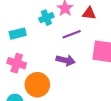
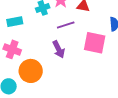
purple arrow: (66, 60) -> (59, 49), turned 48

